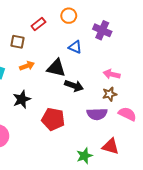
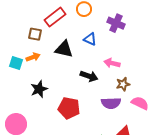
red rectangle: (38, 24) -> (55, 17), size x1.5
orange arrow: (27, 66) -> (33, 57), moved
black triangle: (56, 68) -> (64, 49), moved
pink arrow: (112, 74) -> (112, 63), moved

